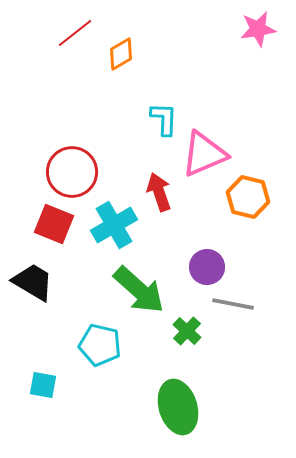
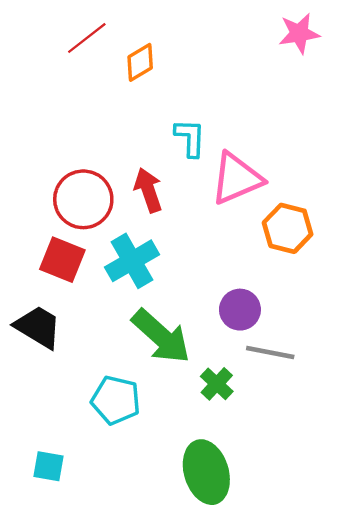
red arrow: (159, 192) -> (148, 190), moved
cyan square: (43, 385) -> (48, 466), moved

